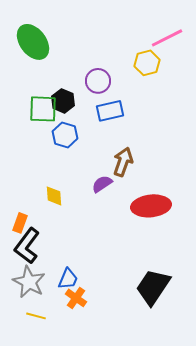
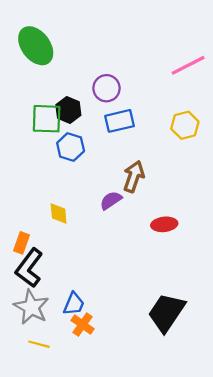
pink line: (167, 38) -> (188, 65), moved
yellow hexagon: (147, 63) -> (185, 125), moved
red ellipse: (151, 206) -> (164, 224), size x0.6

